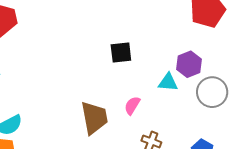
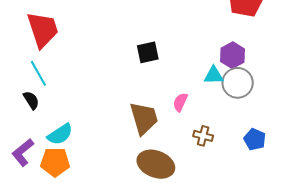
black square: (121, 53) -> (148, 52), moved
gray circle: (212, 92) -> (238, 83), moved

